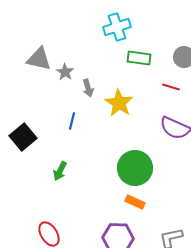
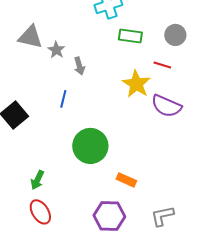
yellow star: (119, 103) -> (136, 84), moved
green circle: (135, 168) -> (90, 146), moved
green arrow: (60, 171) -> (37, 180), moved

